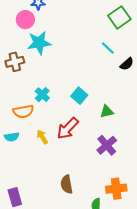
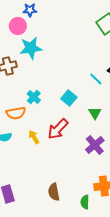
cyan line: (108, 48) -> (96, 79), moved
green triangle: (107, 111) -> (95, 113), turned -48
brown semicircle: (67, 184) -> (54, 192), moved

